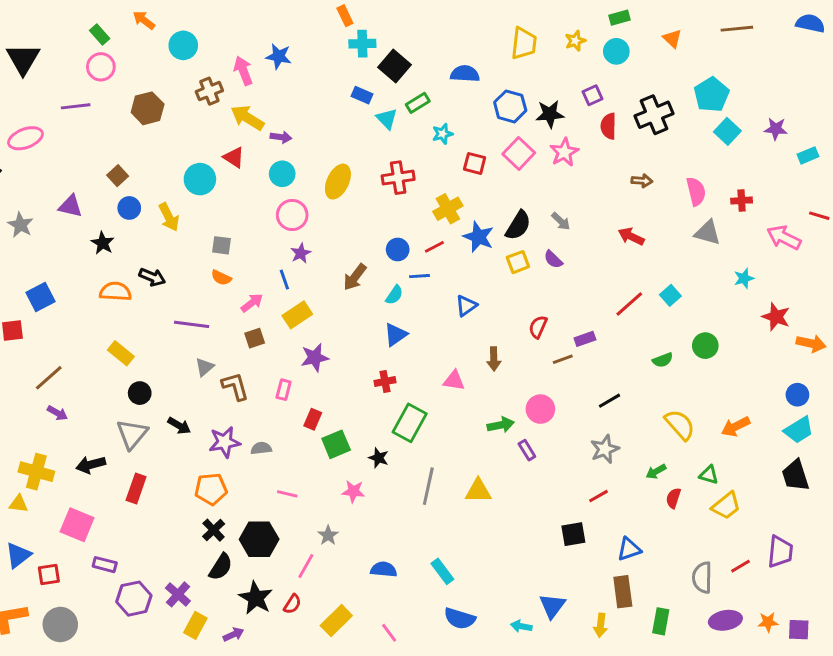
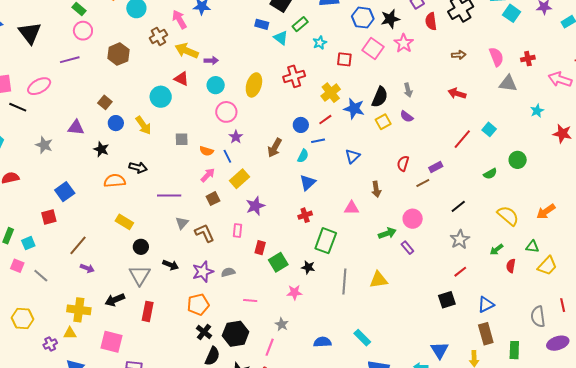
gray arrow: (561, 221) -> (408, 90), turned 40
orange semicircle: (221, 278) -> (206, 151), moved
red line: (740, 566) -> (563, 305), turned -64

